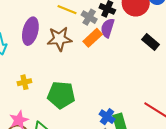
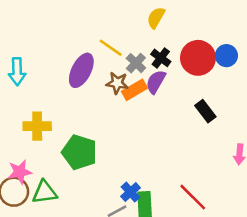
purple ellipse: (30, 31) -> (81, 70), moved
brown star: (59, 39) -> (117, 83), moved, size x0.7
yellow cross: (24, 82) -> (37, 126), size x1.5

